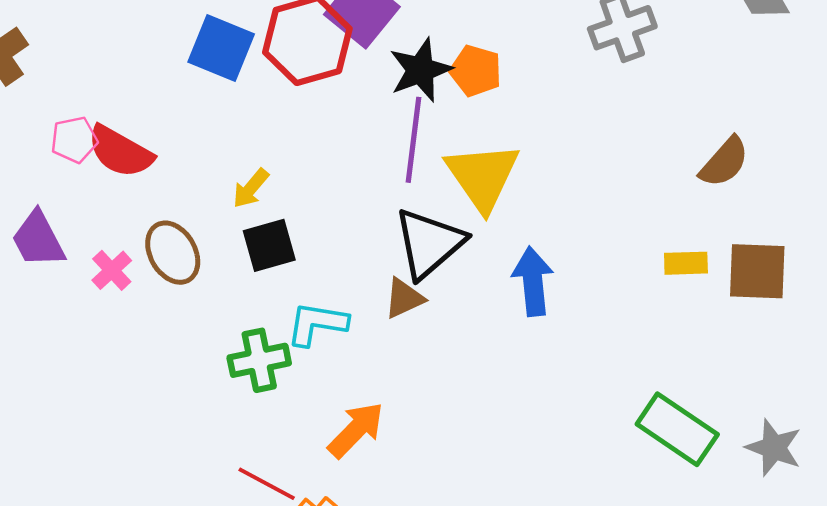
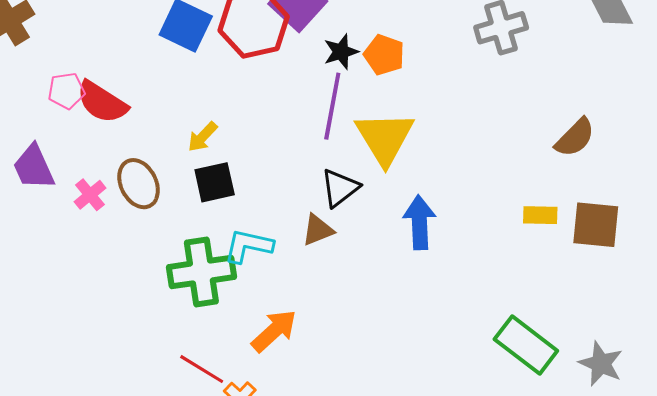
black star: (420, 70) -> (341, 52), size x0.7
black triangle: (429, 243) -> (340, 188), size x0.7
green cross: (259, 360) -> (201, 272), size x1.4

